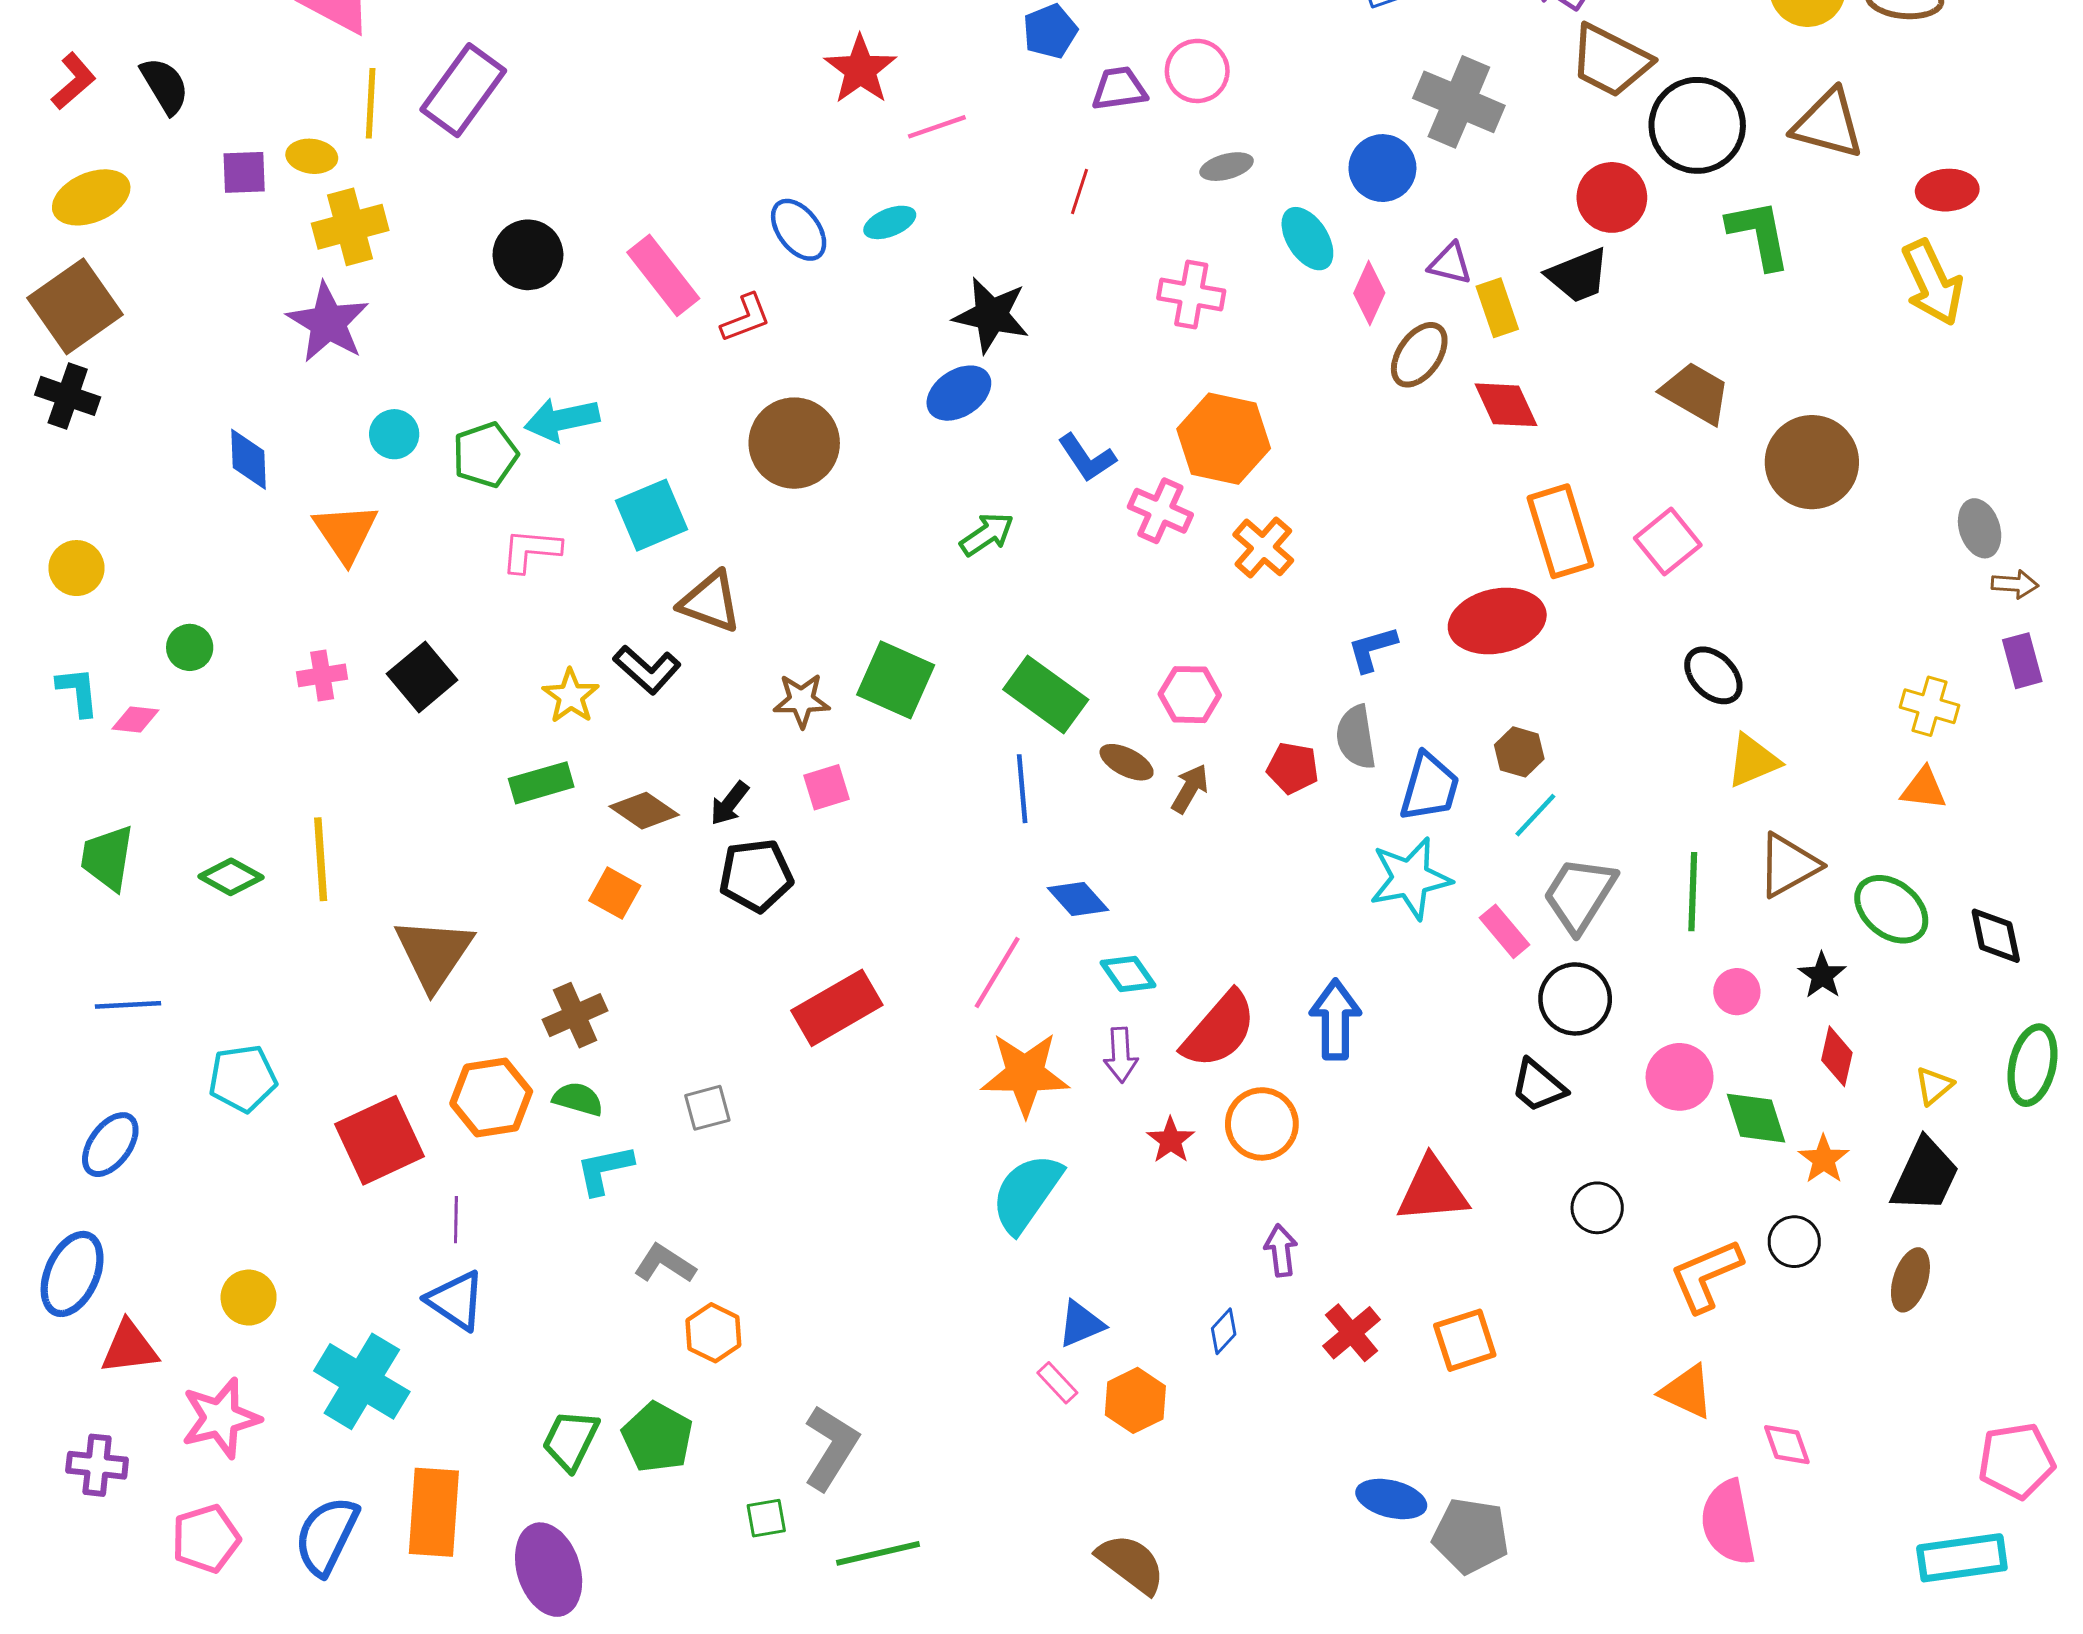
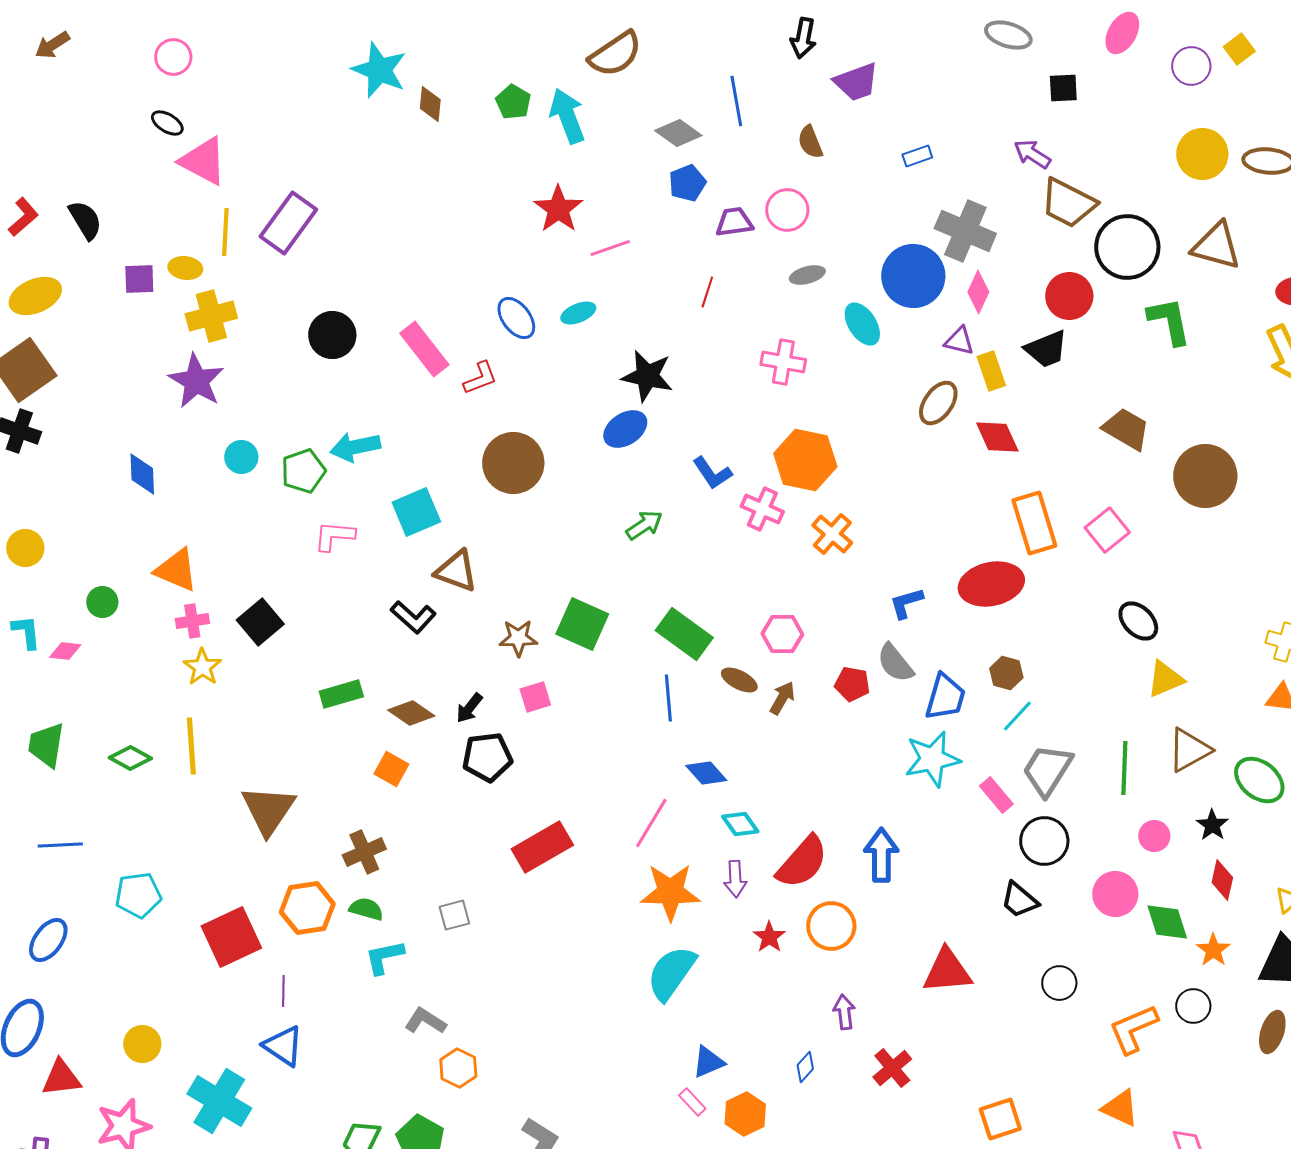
blue circle: (1382, 168) -> (913, 276), size x1.4
pink diamond: (1369, 293) -> (978, 292), moved
orange triangle: (346, 533) -> (176, 570), moved, turned -33
yellow star: (571, 696) -> (202, 667), moved
gray semicircle: (1356, 737) -> (895, 663), turned -30
orange square: (1465, 1340) -> (1000, 1119), moved

